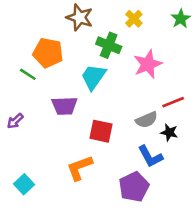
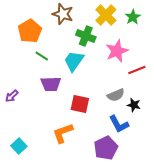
yellow cross: (134, 19) -> (106, 15), size x1.5
green star: (181, 19) -> (133, 17), moved
orange pentagon: (48, 53) -> (30, 31), moved, turned 30
green line: (28, 74) -> (42, 56), moved
red line: (173, 102) -> (137, 70), moved

